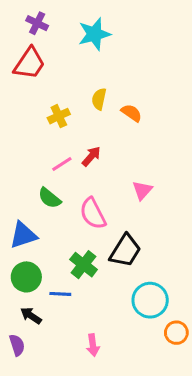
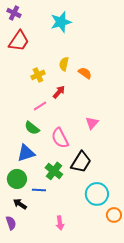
purple cross: (37, 23) -> (14, 13), moved
red arrow: (91, 156) -> (59, 92), moved
blue triangle: (23, 235) -> (26, 153), moved

